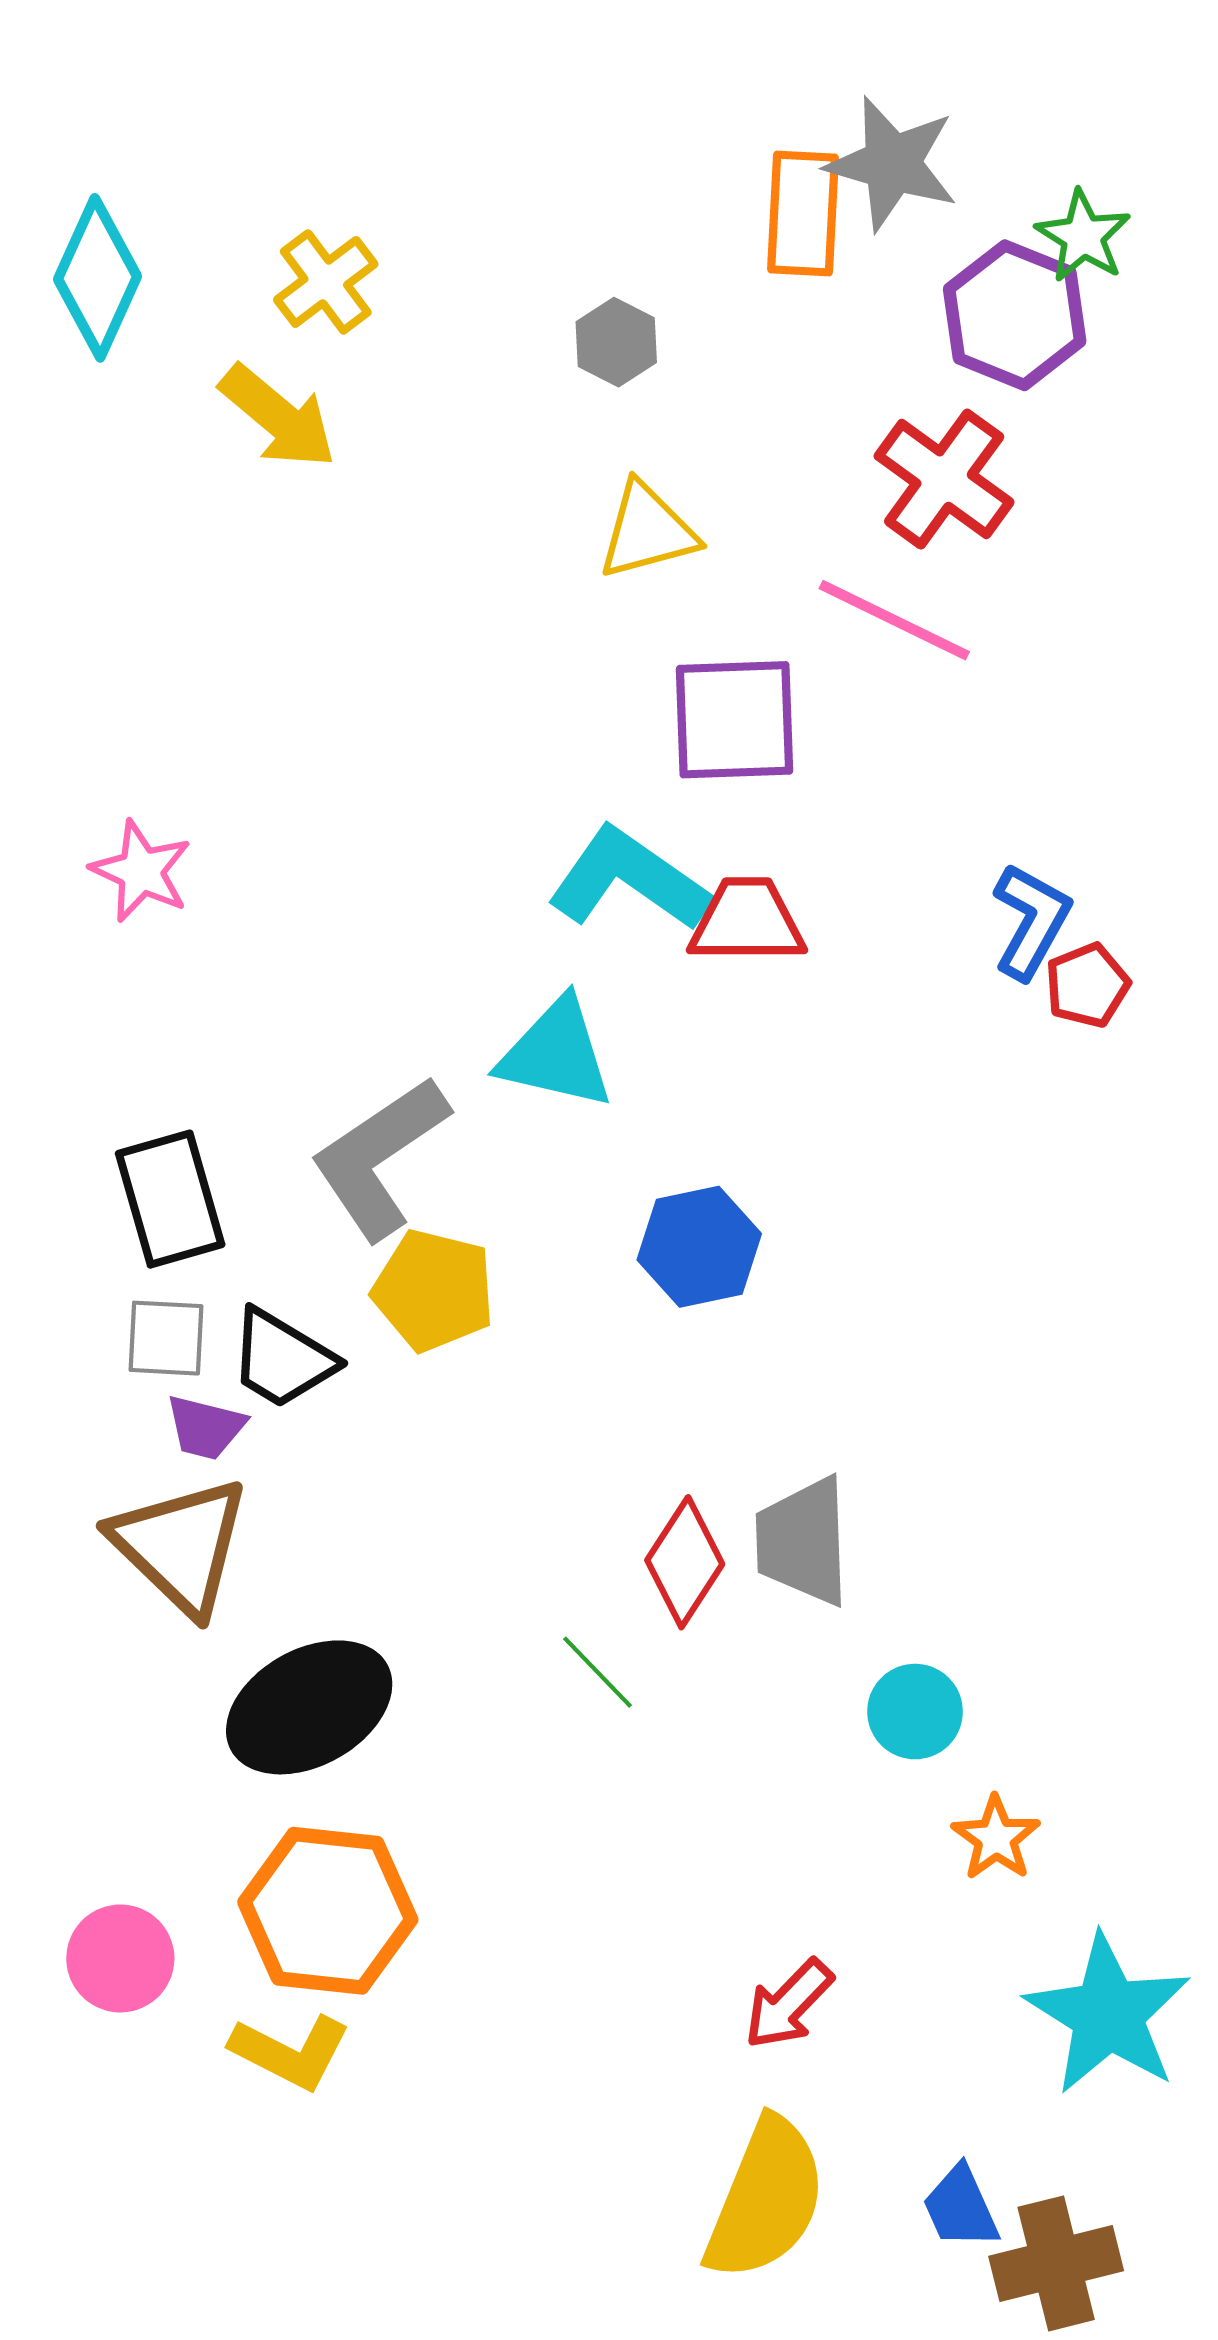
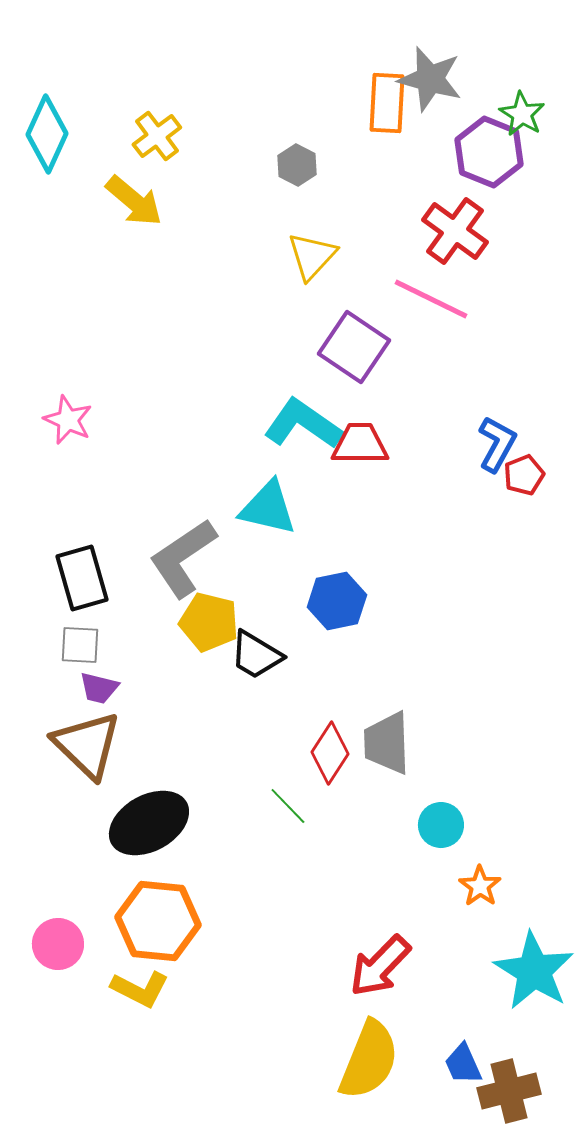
yellow triangle: (647, 531) -> (312, 256), turned -32
purple square: (735, 720) -> (354, 347), turned 36
black trapezoid: (282, 1359) -> (256, 655), moved
red arrow: (788, 2004) -> (380, 966), size x1.4

